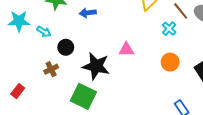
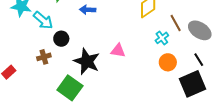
cyan arrow: (44, 32) -> (43, 20), size x1.5
orange circle: (170, 62) -> (168, 62), moved

